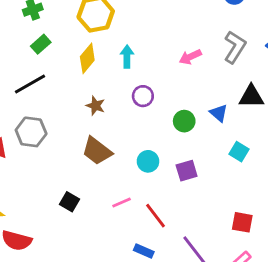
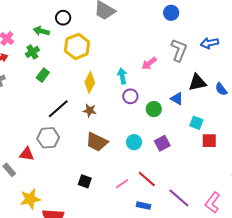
cyan arrow: (127, 57) -> (122, 76), moved
yellow diamond: (87, 58) -> (90, 82), moved
black line: (30, 84) -> (58, 109), moved
purple circle: (143, 96) -> (130, 96), moved
pink line: (122, 202) -> (122, 184), moved
red square: (242, 222) -> (209, 141), moved

